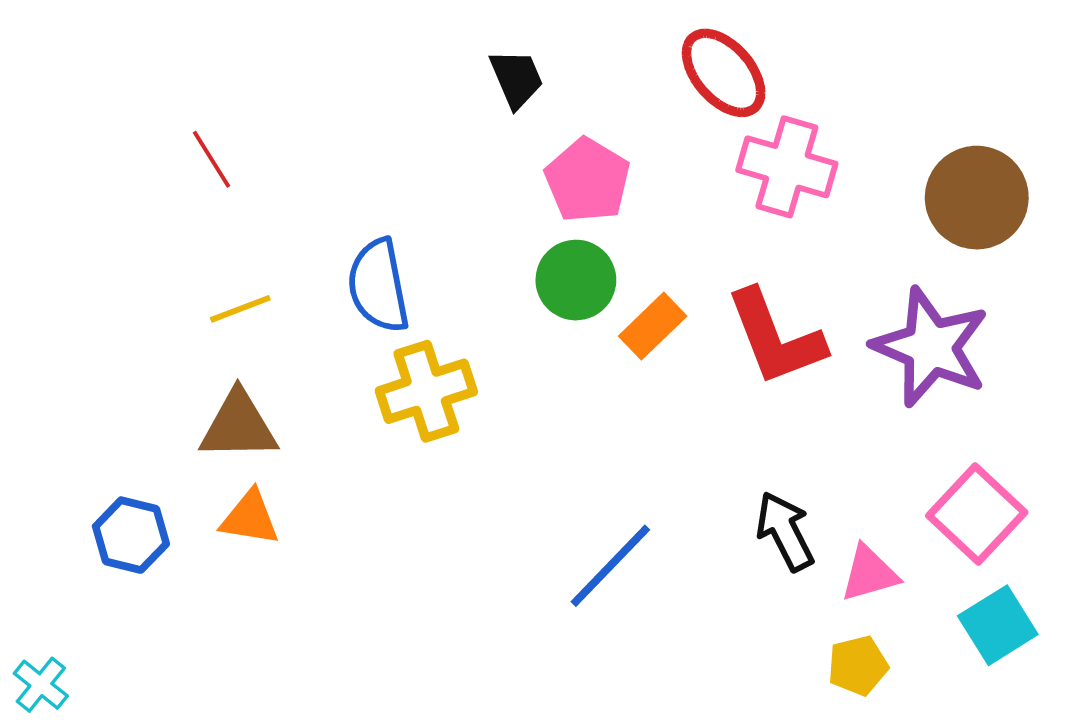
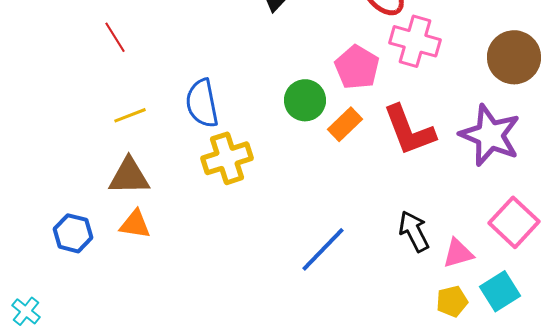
pink pentagon: (587, 180) -> (357, 67), moved
cyan square: (998, 625) -> (500, 291), moved

